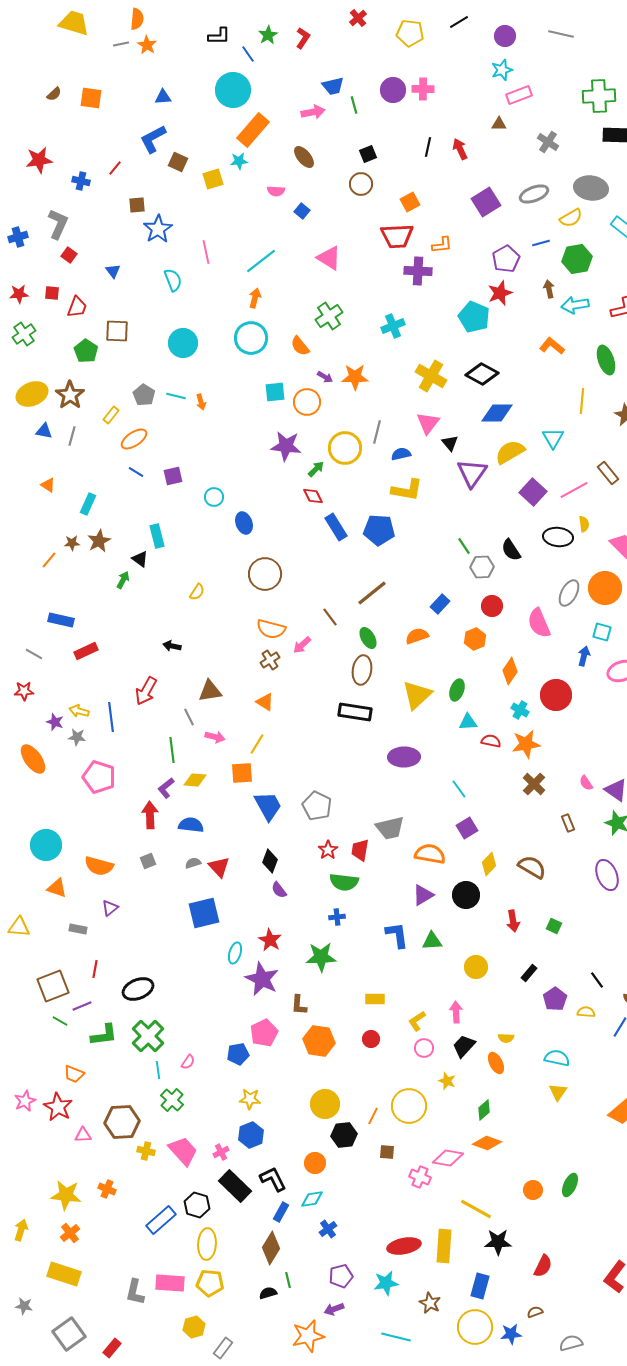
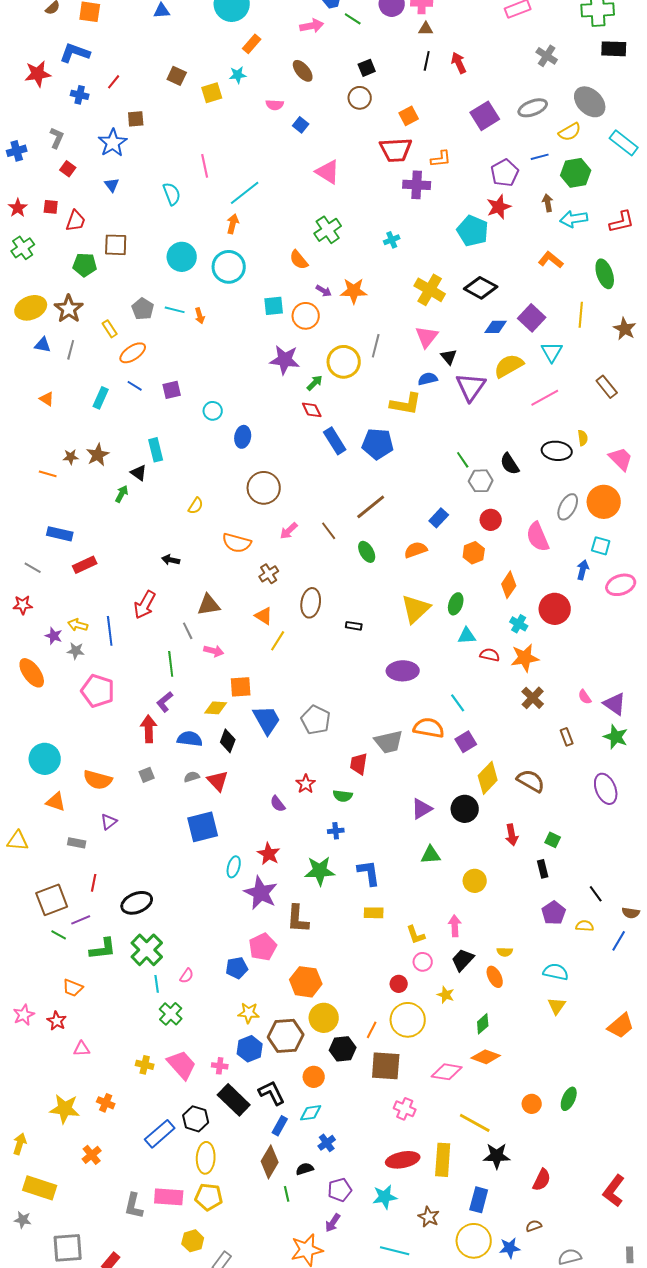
green line: (354, 105) -> (353, 19), turned -42
brown triangle: (499, 124) -> (426, 29), moved
orange rectangle: (253, 130) -> (252, 44), size x0.6
blue L-shape: (153, 139) -> (75, 53), moved, turned 48
gray ellipse: (591, 188) -> (590, 102), turned 36
gray L-shape: (58, 224) -> (57, 138), size x0.7
blue star: (158, 229) -> (113, 143), moved
cyan line: (261, 261) -> (245, 193), moved
red star: (19, 294) -> (18, 208), turned -30
orange arrow: (255, 298) -> (233, 224), moved
cyan cross: (393, 326) -> (392, 240), size x0.7
cyan circle: (251, 338) -> (229, 267), moved
green pentagon: (86, 351) -> (85, 265), turned -30
blue diamond: (497, 413) -> (496, 327), size x0.7
yellow rectangle: (111, 415) -> (110, 329), turned -72
blue semicircle: (401, 454) -> (428, 379), moved
pink line: (574, 490) -> (545, 398), moved
purple square: (533, 492) -> (532, 318), moved
cyan rectangle: (88, 504) -> (101, 398), moved
blue ellipse: (244, 523) -> (243, 437), turned 30
orange line: (49, 560) -> (48, 474), turned 66
orange semicircle: (271, 629) -> (237, 543), moved
pink arrow: (302, 645) -> (289, 531), moved
brown ellipse: (362, 670) -> (311, 603), moved
black rectangle: (355, 712) -> (354, 626), size x0.5
yellow line: (257, 744) -> (278, 641), moved
yellow diamond: (195, 780) -> (216, 708), moved
red star: (328, 850) -> (306, 784), moved
orange semicircle: (430, 854) -> (429, 728), moved
black diamond: (270, 861) -> (228, 741), moved
yellow diamond: (489, 864) -> (488, 778), size x1.4
green semicircle: (344, 882) -> (343, 796), size x0.7
blue L-shape: (397, 935) -> (369, 873), moved
black rectangle: (529, 973) -> (543, 869), moved, turned -54
brown L-shape: (299, 1005) -> (298, 919), size x1.4
yellow L-shape: (417, 1021) -> (416, 935), turned -75
red circle: (371, 1039) -> (399, 984), moved
orange hexagon: (319, 1041) -> (306, 982), moved
red star: (58, 1107) -> (57, 1021), size x0.7
brown hexagon: (122, 1122) -> (286, 1036), moved
pink cross: (221, 1152) -> (220, 1066), turned 35
brown square: (387, 1152) -> (386, 1066), size x2.0
pink cross: (420, 1177) -> (405, 1109), moved
orange cross: (70, 1233) -> (92, 1155), moved
yellow rectangle: (64, 1274) -> (40, 1188), moved
black semicircle: (268, 1293) -> (305, 1169), moved
purple arrow: (334, 1309) -> (333, 1223), turned -36
gray square: (69, 1334) -> (68, 1248), turned 32

